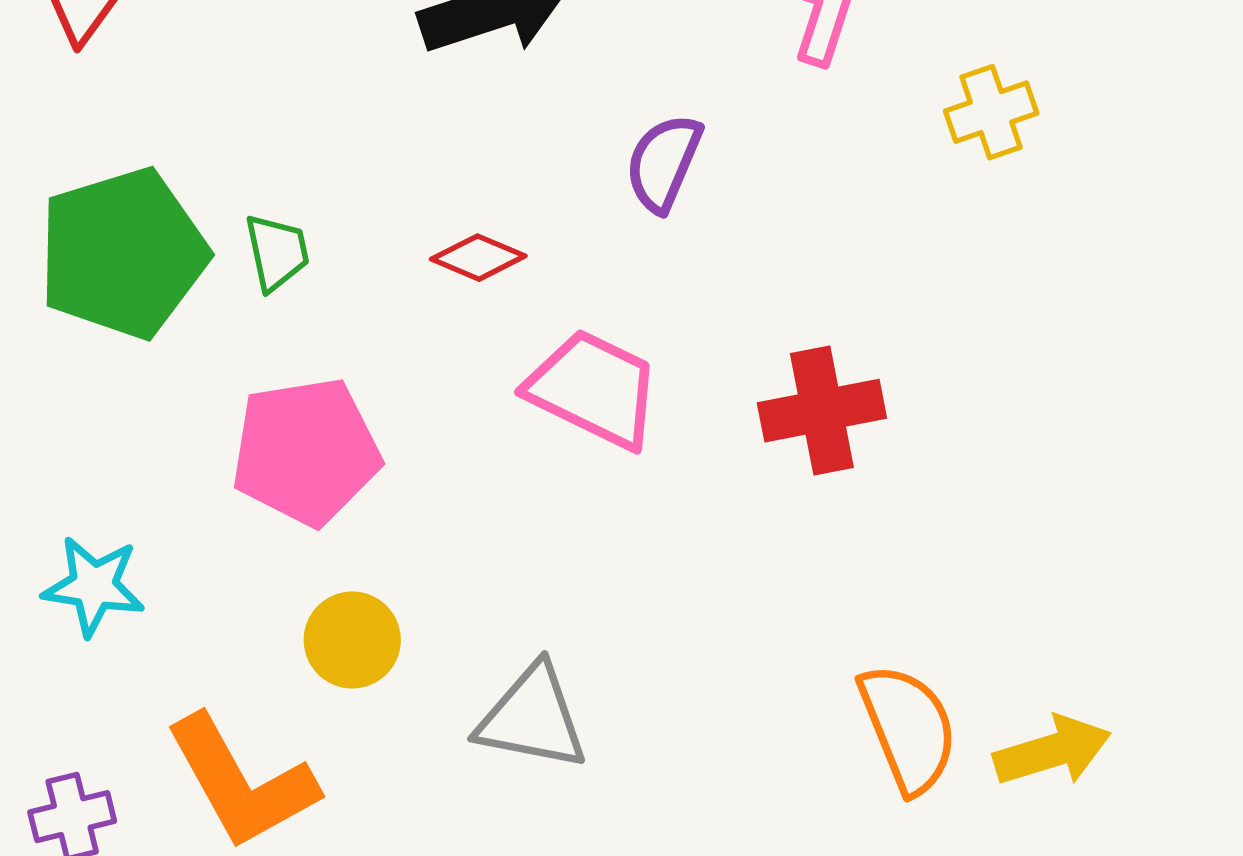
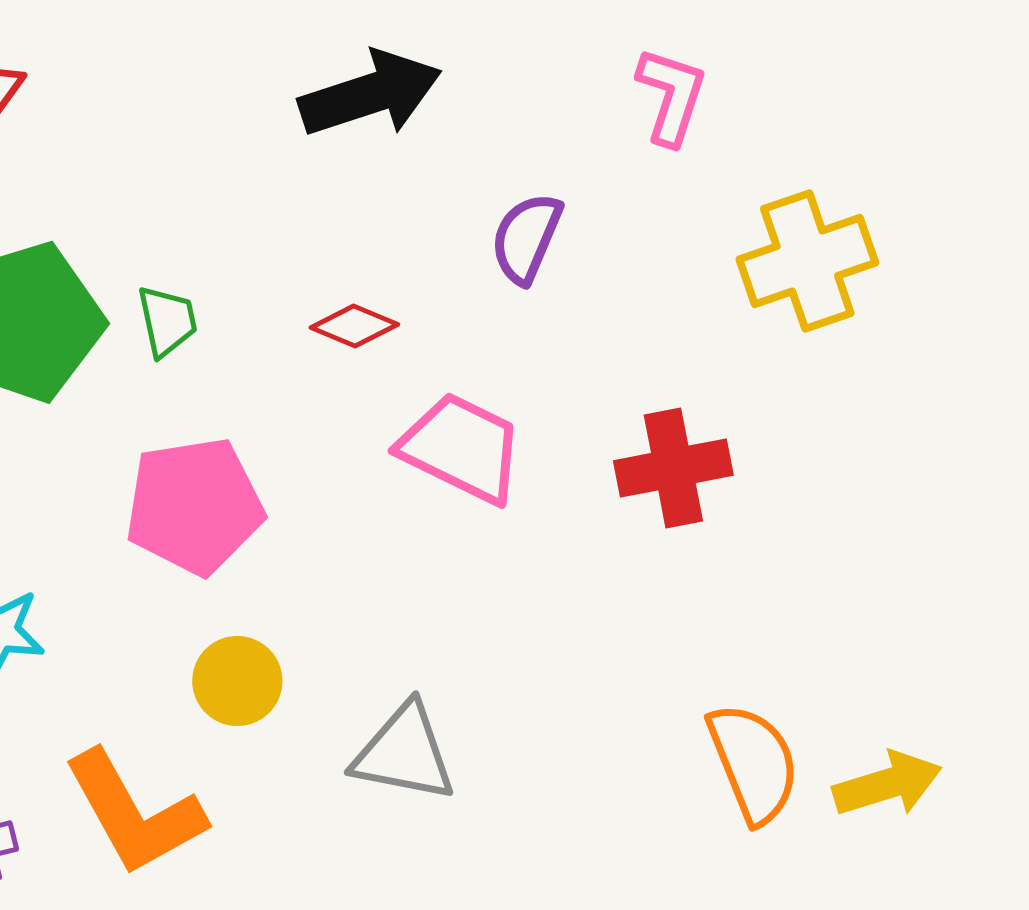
yellow cross: (991, 112) -> (807, 261), moved, size x1.6

